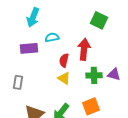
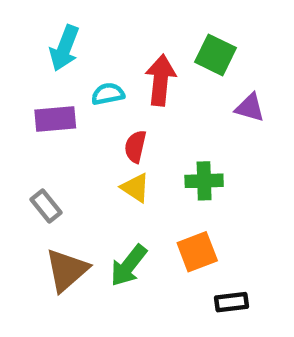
red arrow: (84, 49) -> (161, 80), moved
purple triangle: (114, 74) -> (250, 108), moved
gray rectangle: (18, 82) -> (46, 206), moved, turned -48

